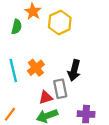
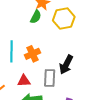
green semicircle: (17, 27) -> (36, 17), moved
red triangle: (46, 97) -> (24, 81), moved

